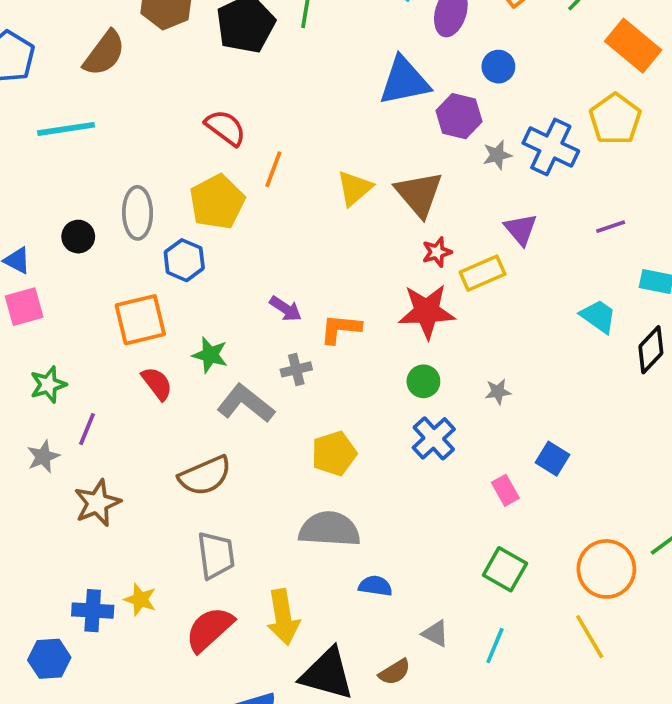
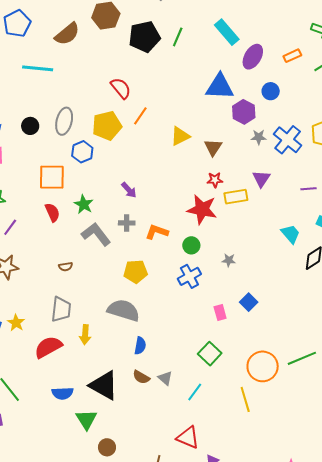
brown triangle: (419, 194) -> (213, 147), size x0.7
orange L-shape: (340, 329) -> (157, 232), moved
brown semicircle: (205, 476) -> (66, 267), size x0.5
blue semicircle: (375, 586) -> (140, 346), turned 78
yellow arrow: (283, 617) -> (85, 335), moved, size x0.7
brown semicircle: (395, 672) -> (141, 377), moved, turned 48

